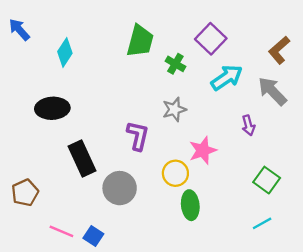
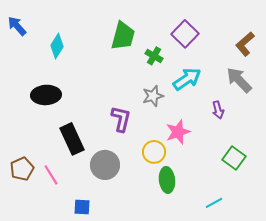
cyan arrow: (227, 78) -> (187, 79), moved
cyan line: (262, 223) -> (214, 203), moved
pink line: (61, 231) -> (51, 175), moved, turned 35
blue square: (93, 236) -> (82, 207), turned -30

